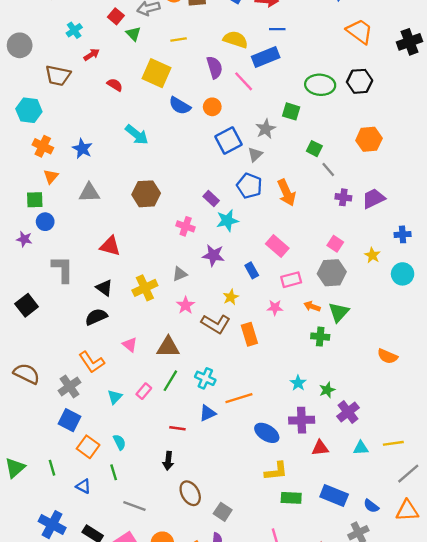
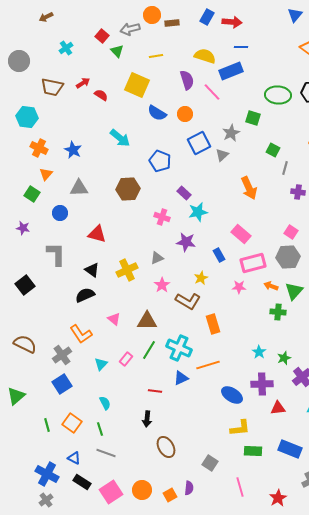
red arrow: (92, 55) -> (83, 83), moved
gray line: (328, 169) -> (285, 168), turned 56
blue pentagon: (249, 186) -> (160, 161), moved
green square: (35, 200) -> (32, 194), turned 35
blue circle: (45, 222) -> (60, 213), moved
pink rectangle: (291, 280) -> (253, 263), size x1.4
orange rectangle: (249, 334) -> (213, 324), moved
cyan cross: (205, 378) -> (179, 348), size x1.4
blue square: (70, 420) -> (62, 384), turned 30
orange square: (88, 447) -> (72, 423), moved
green triangle: (15, 468) -> (16, 396), moved
blue triangle: (83, 486) -> (74, 458), moved
gray line: (134, 506) -> (106, 453), moved
gray square: (223, 512) -> (210, 463), moved

